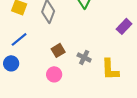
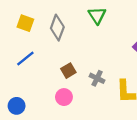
blue circle: (11, 63) -> (17, 106), moved

